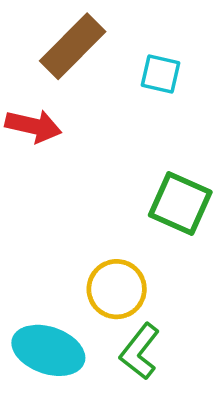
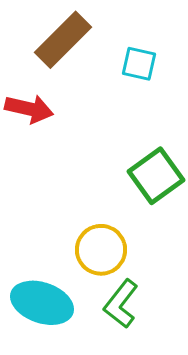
green square: (180, 204) -> (156, 176), turned 30

